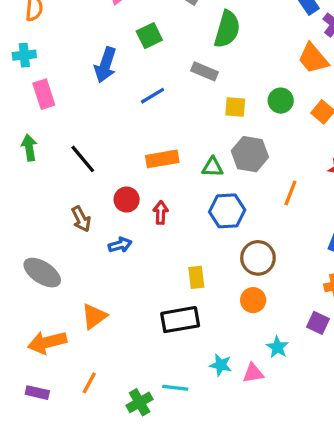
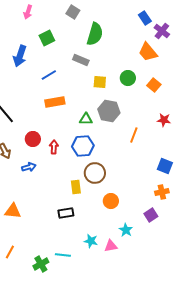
orange rectangle: (162, 159) -> (55, 102), moved
blue hexagon: (227, 211) -> (83, 146), moved
brown circle: (258, 258) -> (95, 173), moved
orange triangle: (94, 316) -> (13, 211), turned 42
black rectangle: (180, 320) -> (66, 213), size x0.7
purple square: (318, 323) -> (151, 215), turned 32

